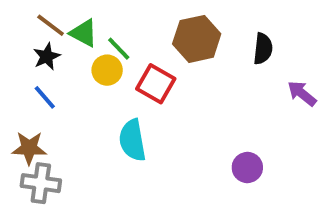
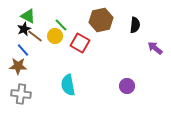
brown line: (51, 25) -> (35, 36), moved
green triangle: (84, 33) -> (28, 16), moved
cyan semicircle: (132, 140) -> (68, 85), moved
brown star: (29, 148) -> (18, 66), moved

